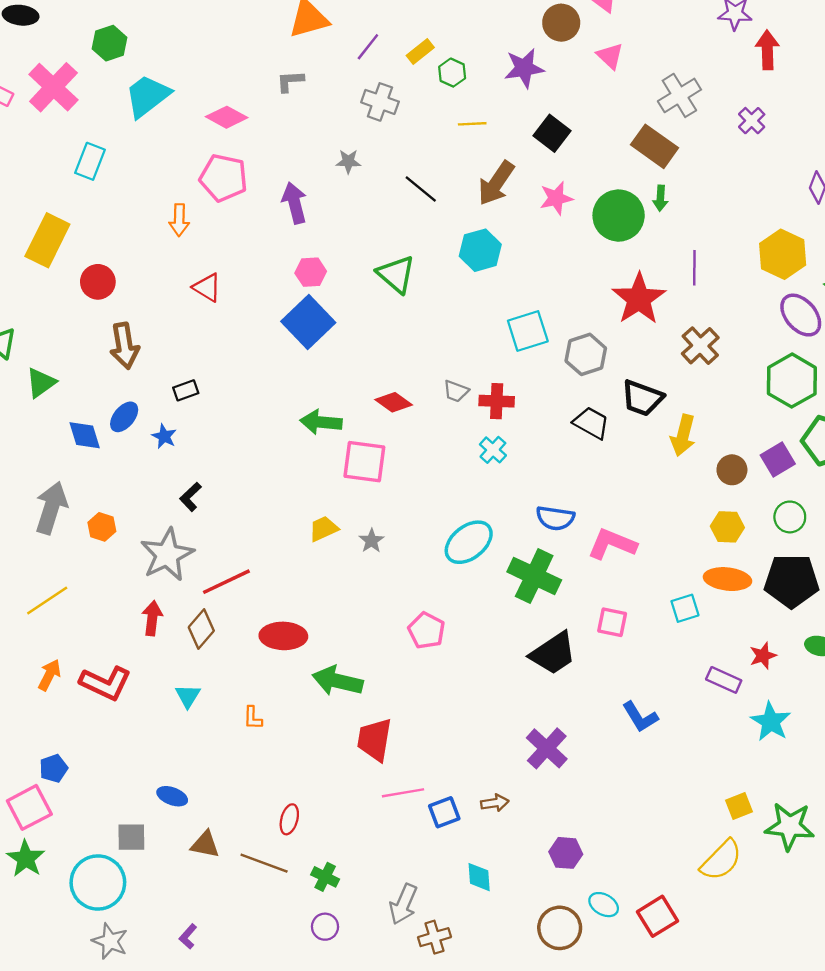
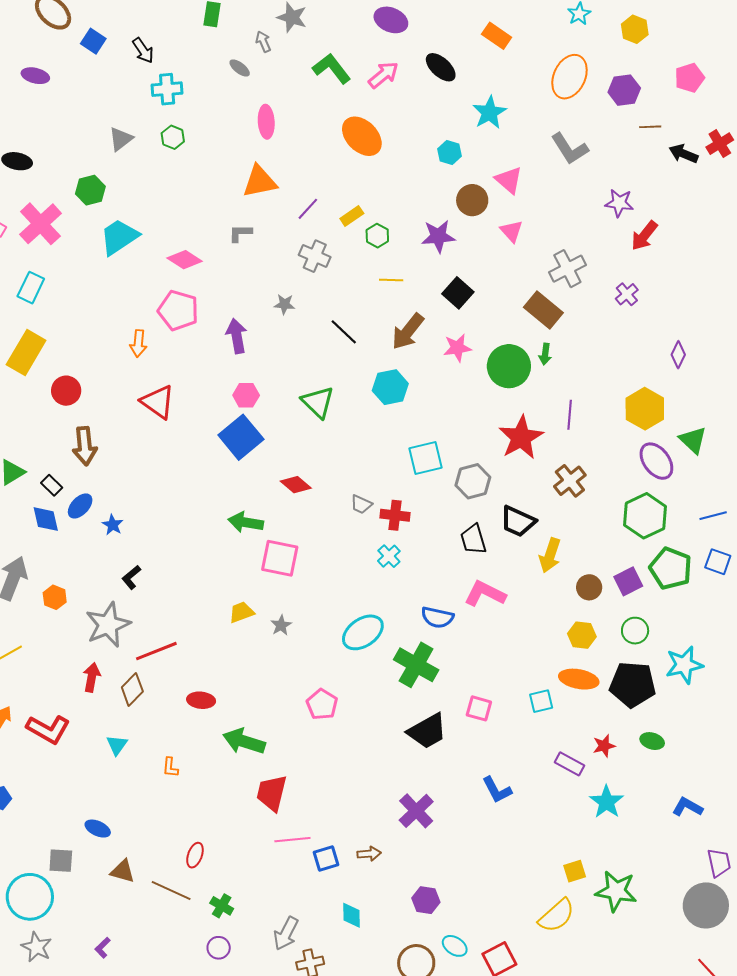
red arrow: (767, 50) -> (644, 236), turned -144
cyan rectangle: (90, 161) -> (31, 288), moved
red triangle: (207, 288) -> (158, 402), size x1.4
black rectangle: (186, 390) -> (52, 485), moved, turned 60
red diamond: (394, 402) -> (296, 485), moved
black trapezoid: (591, 423) -> (473, 539), turned -140
pink L-shape: (612, 544) -> (485, 594), moved
red ellipse: (283, 636) -> (201, 700), size x0.7

